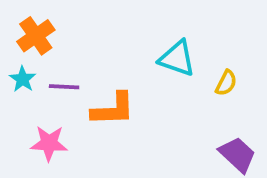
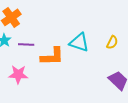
cyan triangle: (177, 58) -> (79, 42), moved

